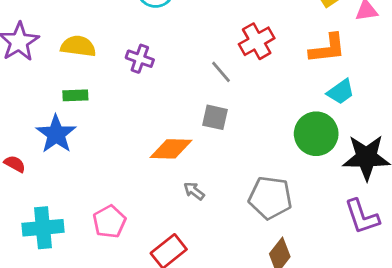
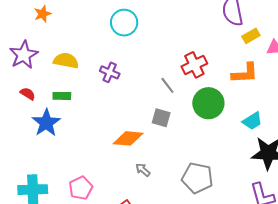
cyan trapezoid: (341, 92) -> (252, 121), moved
green circle: (316, 134) -> (208, 103), moved
red semicircle: (15, 164) -> (28, 94), moved

